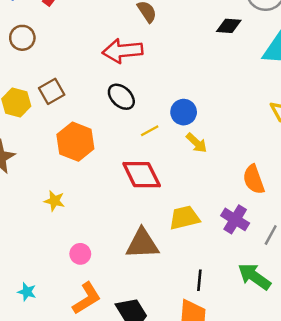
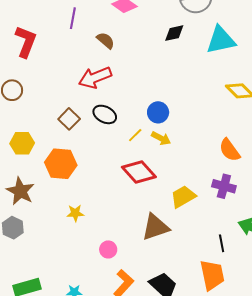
brown square: (52, 91) -> (69, 119), moved
orange hexagon: (75, 142) -> (61, 164), moved
yellow arrow: (197, 143) -> (161, 138), moved
black line: (199, 280) -> (222, 243), moved

